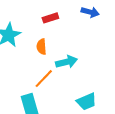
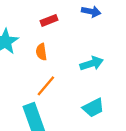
cyan arrow: (67, 62) -> (92, 63), moved

